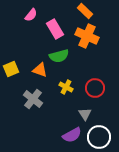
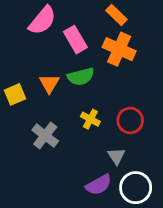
pink semicircle: (31, 15) -> (42, 20), size x1.6
orange triangle: (40, 70) -> (49, 83), moved, turned 42

